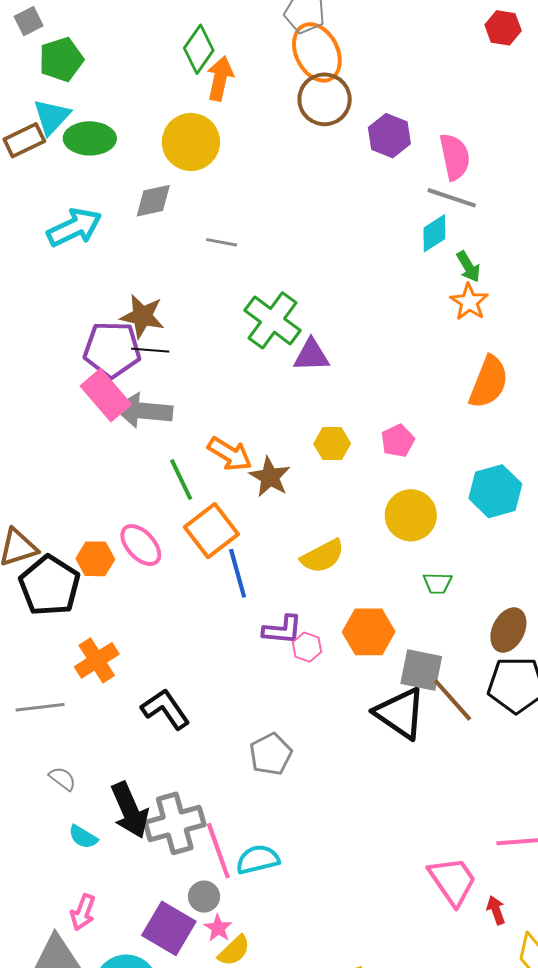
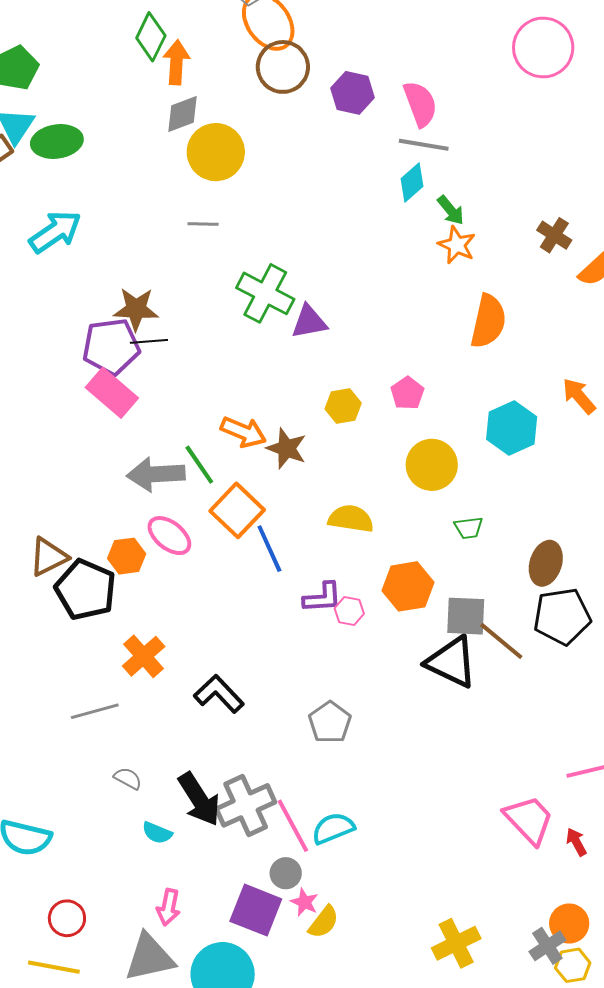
yellow circle: (191, 142) -> (216, 152), moved
gray diamond: (153, 201) -> (182, 114), moved
gray arrow: (143, 411) -> (156, 474), moved
yellow semicircle: (323, 556) -> (351, 519), turned -135

